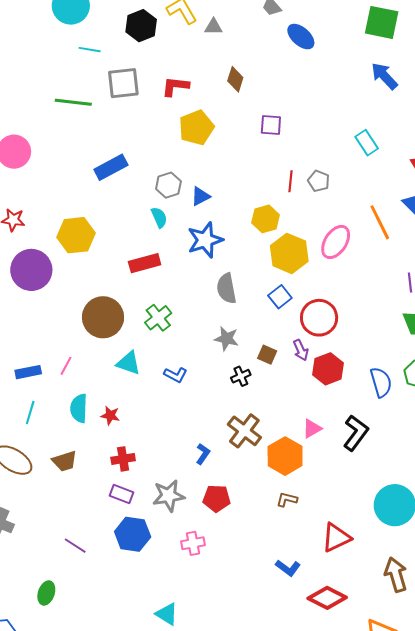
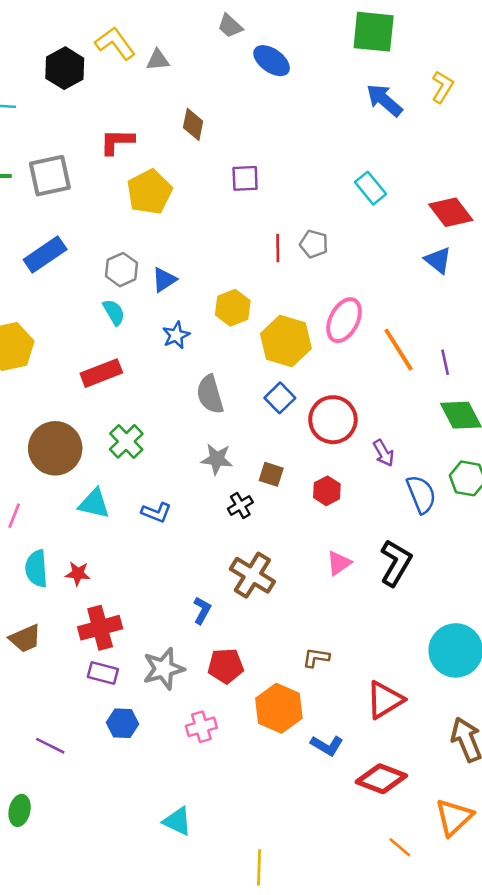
gray square: (123, 83) -> (50, 176), moved
yellow hexagon: (266, 219) -> (233, 308), moved
orange line: (380, 222) -> (398, 350), moved
blue star: (205, 240) -> (176, 335), size x0.6
purple arrow: (301, 350) -> (384, 453), moved
red hexagon: (328, 369) -> (327, 491), moved, size x0.7
orange hexagon: (285, 456) -> (279, 708), moved
red cross: (123, 459) -> (100, 628), size x1.4
blue hexagon: (133, 534) -> (123, 723), size x0.7

